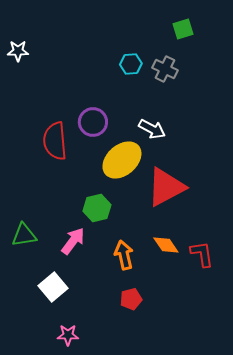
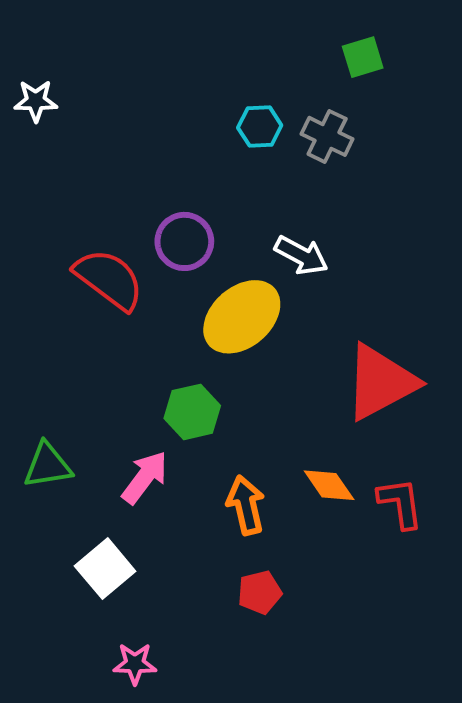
red semicircle: (55, 141) -> (109, 279), turned 132
red triangle: (166, 187) -> (381, 382), moved

